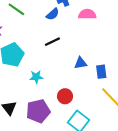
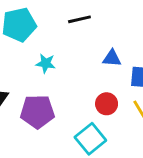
red circle: (65, 96) -> (107, 104), moved

